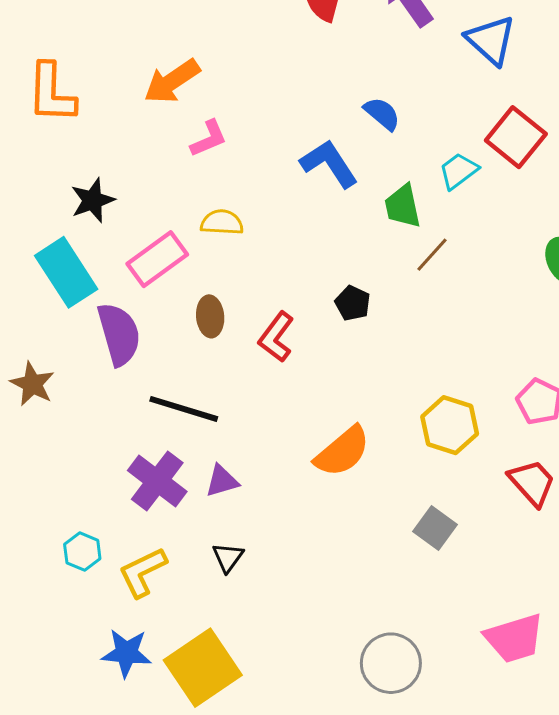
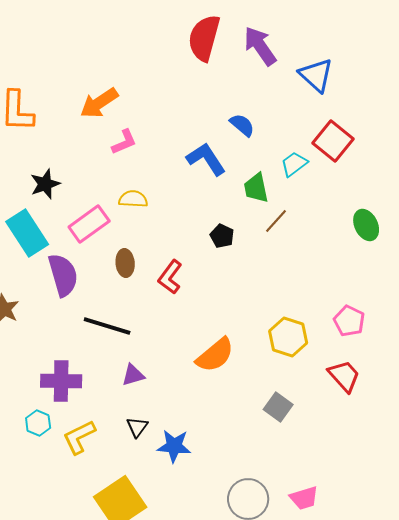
black pentagon: (353, 303) -> (222, 236), moved
purple cross: (157, 481) -> (61, 381), moved, turned -36
pink trapezoid: (514, 638) -> (304, 498), moved, size x0.7
blue star: (126, 653) -> (174, 446), moved

